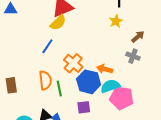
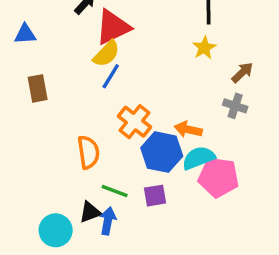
blue line: (47, 46) -> (111, 76), moved
brown rectangle: (11, 85) -> (38, 88), moved
green line: (59, 88) -> (115, 191), moved, turned -56

